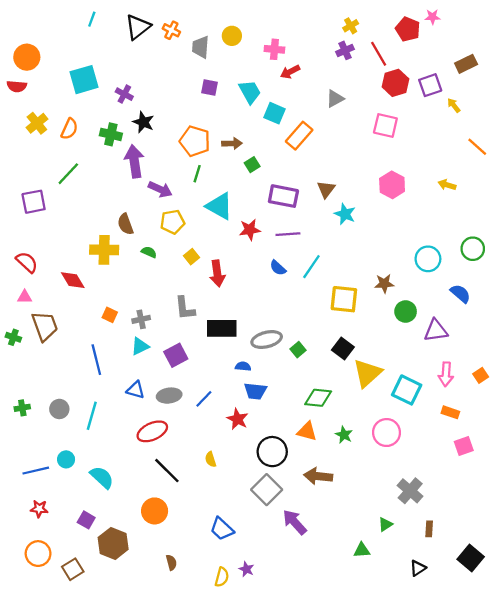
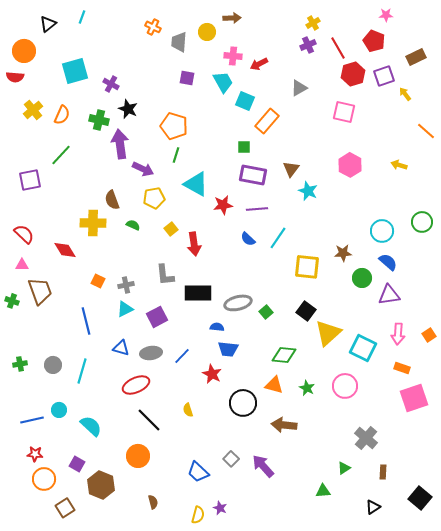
black triangle: (138, 27) -> (48, 24), moved, size x0.7
red pentagon: (408, 29) -> (374, 41), moved
pink cross: (274, 49) -> (233, 56), moved
brown arrow: (232, 143) -> (232, 18), moved
green square: (252, 165) -> (244, 147), moved, turned 32
blue semicircle: (460, 294) -> (388, 262), moved
pink square: (464, 446) -> (414, 398), size x1.6
gray square: (267, 490) -> (231, 459), moved, size x0.6
orange circle: (38, 554) -> (44, 479), moved

